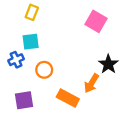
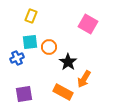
black star: (108, 64) -> (68, 62), moved
orange circle: (44, 70) -> (49, 47), moved

